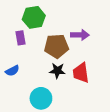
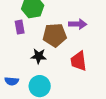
blue semicircle: (12, 71) -> (12, 81), moved, turned 32
black star: (57, 71) -> (39, 56), moved

